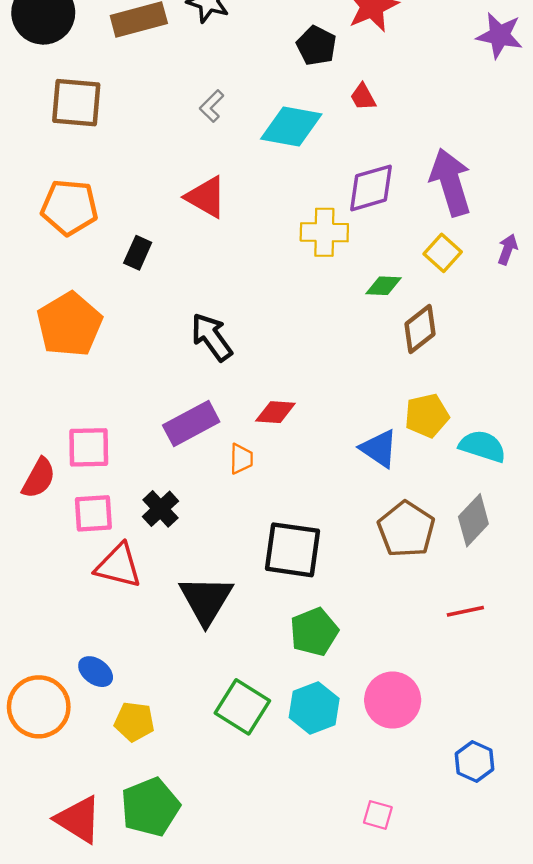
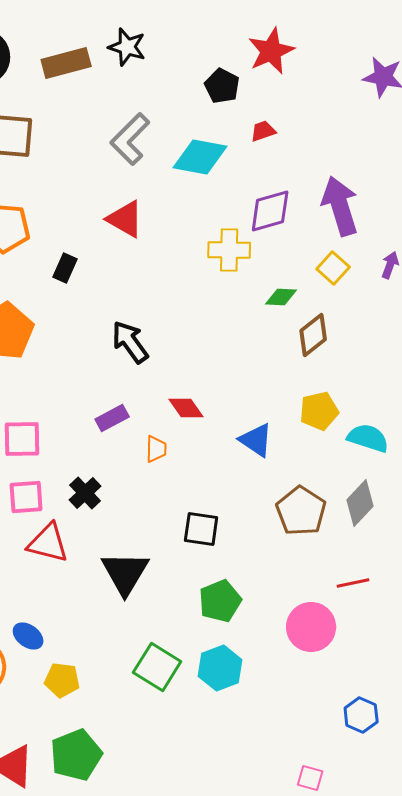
red trapezoid: (363, 97) -> (263, 131), turned 100
gray L-shape: (212, 106) -> (130, 139), size x1.8
red diamond: (275, 412) -> (186, 408), turned 51
purple rectangle: (191, 423) -> (112, 418), size x0.7
blue triangle: (379, 449) -> (256, 440), moved
black square: (292, 550) -> (201, 529), size x0.7
pink circle: (393, 700) -> (311, 627), moved
pink square: (378, 815) -> (310, 778), moved

